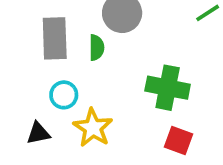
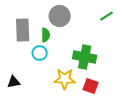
cyan circle: (64, 95) -> (40, 53), moved
yellow star: (93, 128) -> (65, 79), moved, turned -30

